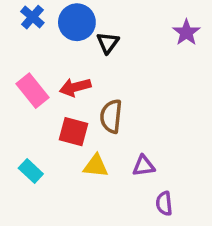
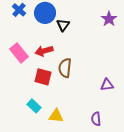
yellow triangle: (96, 166) -> (56, 116), moved
purple triangle: (144, 166) -> (107, 85), moved
cyan rectangle: (31, 171) -> (34, 106), moved

